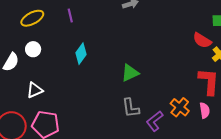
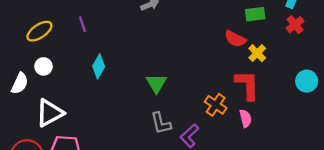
green triangle: (130, 73) -> (156, 83), turned -30
white triangle: (35, 90) -> (50, 113), size x1.5
orange cross: (180, 107) -> (216, 105), moved

